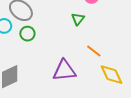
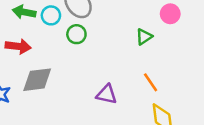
purple triangle: (64, 71) -> (107, 94), size x0.7

